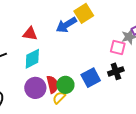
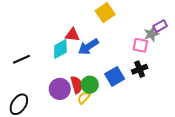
blue arrow: (66, 25) -> (88, 47), moved
red triangle: (30, 34) -> (72, 35), moved
cyan diamond: (32, 59) -> (60, 49), moved

